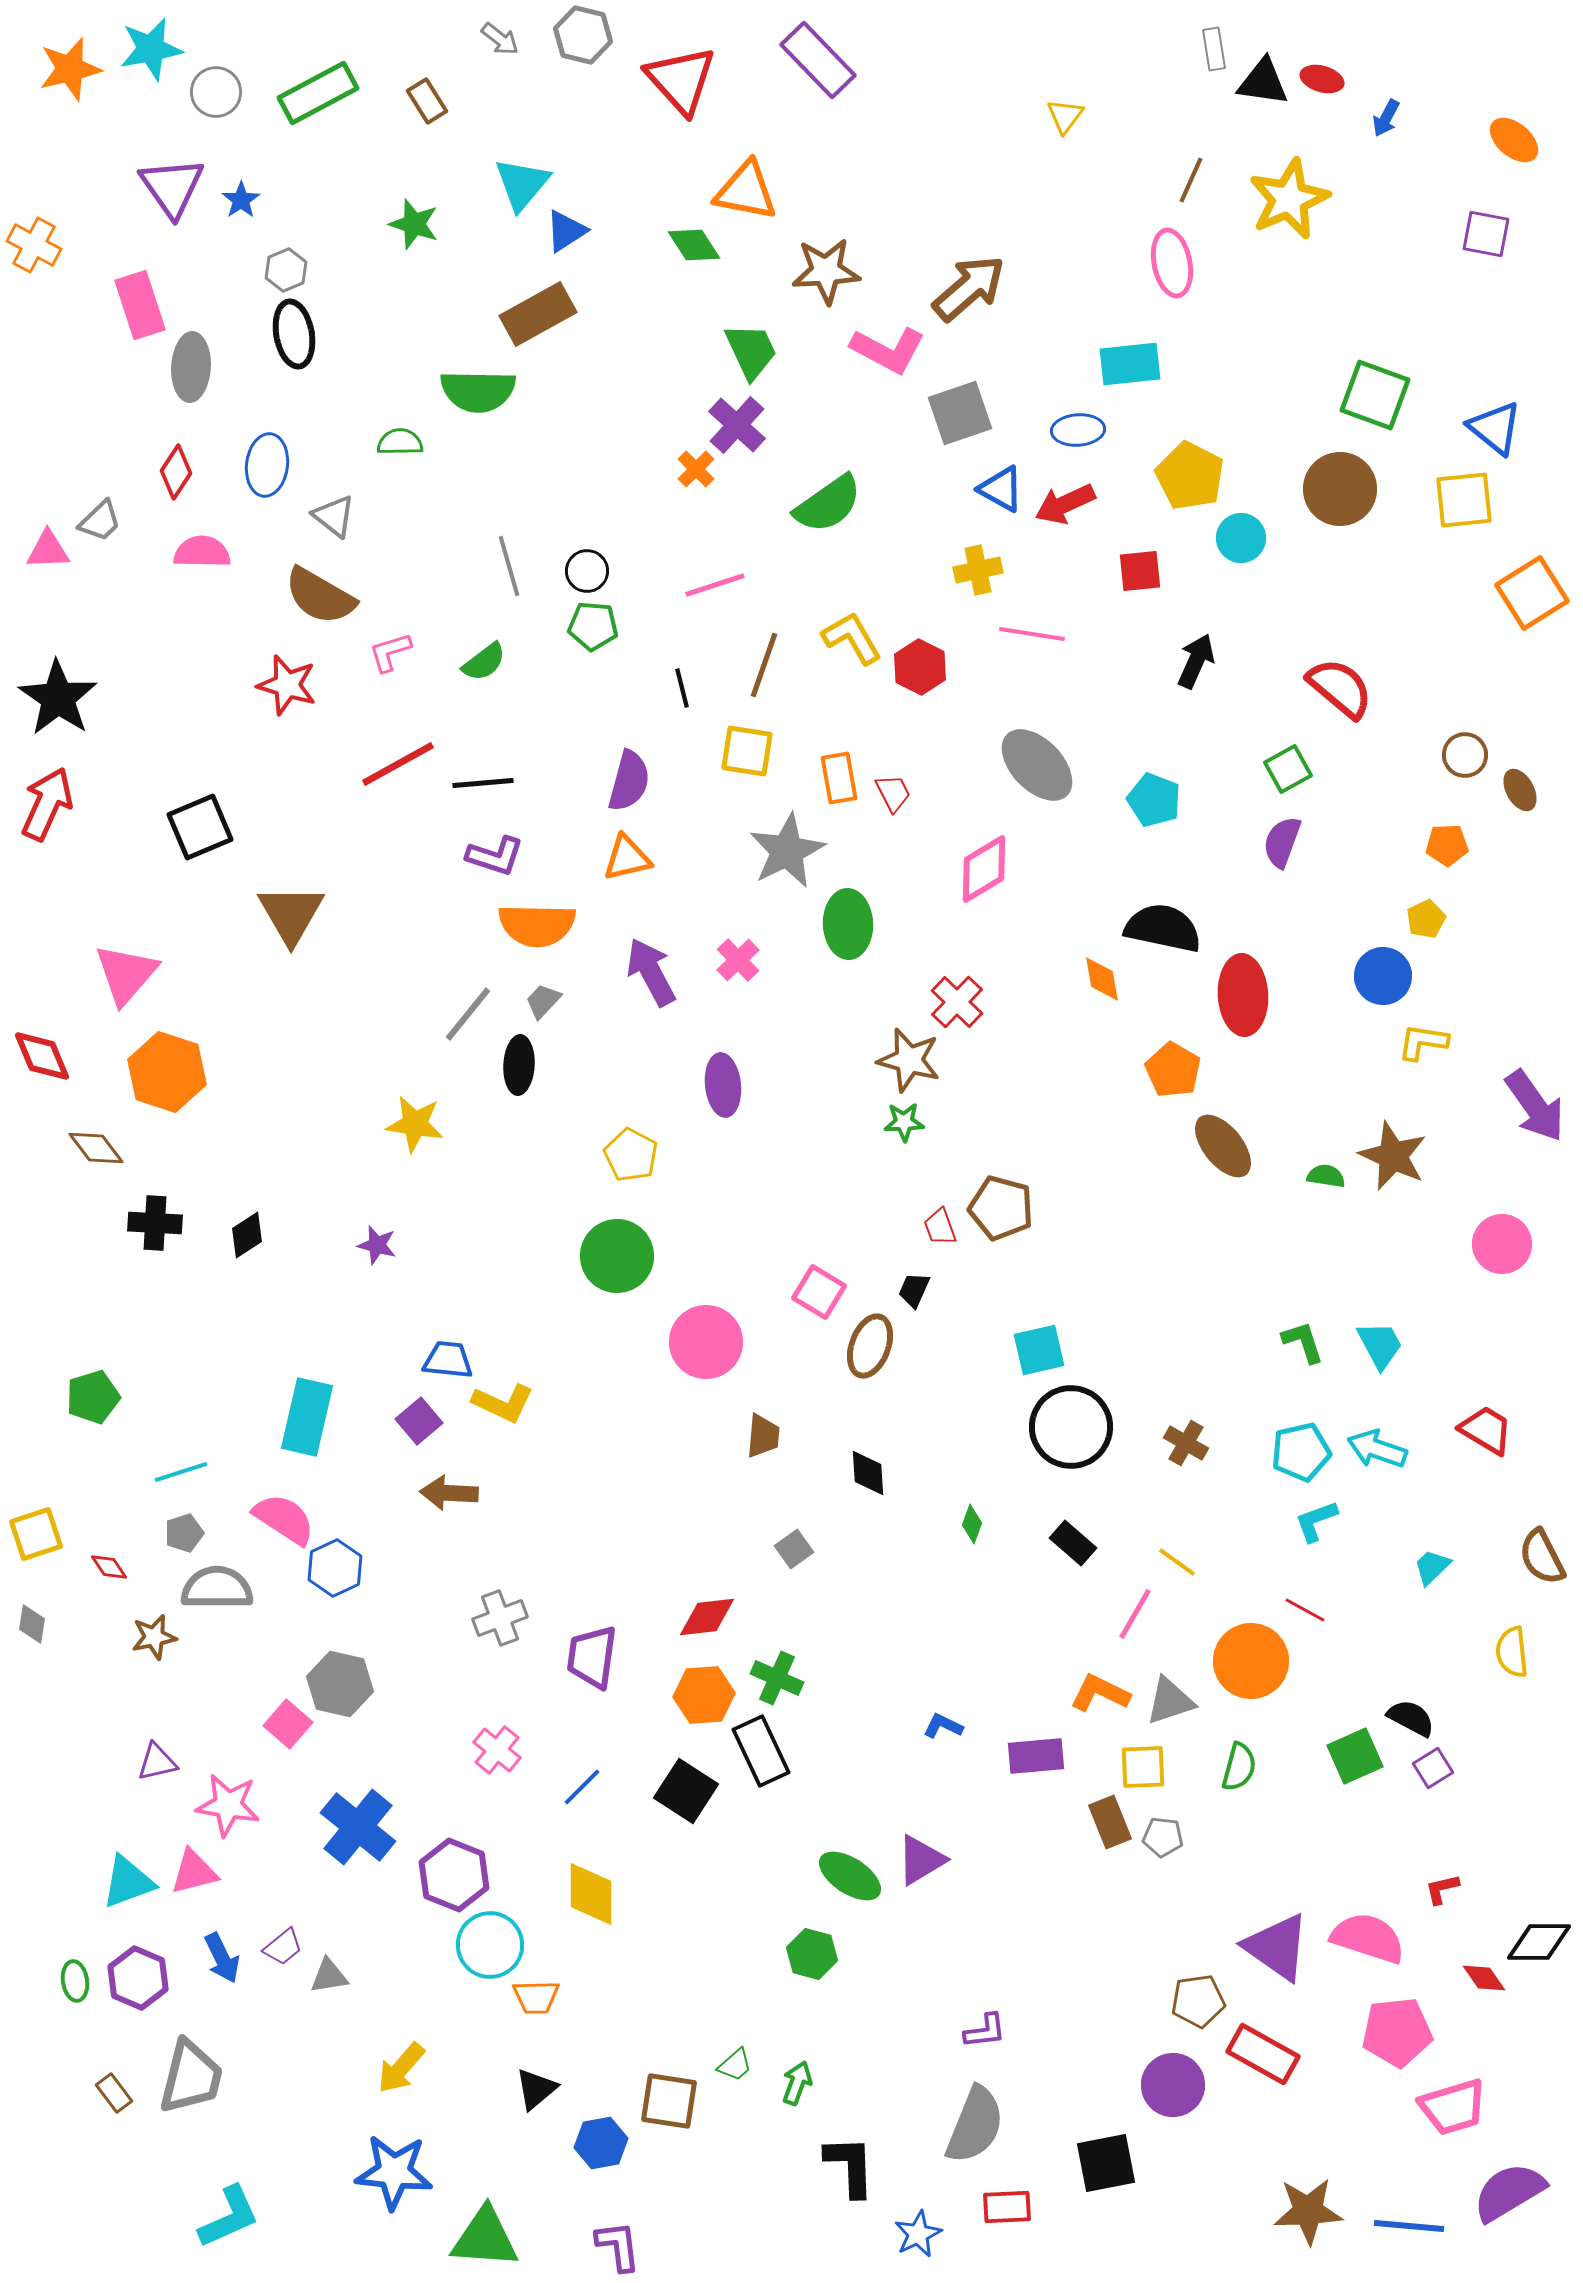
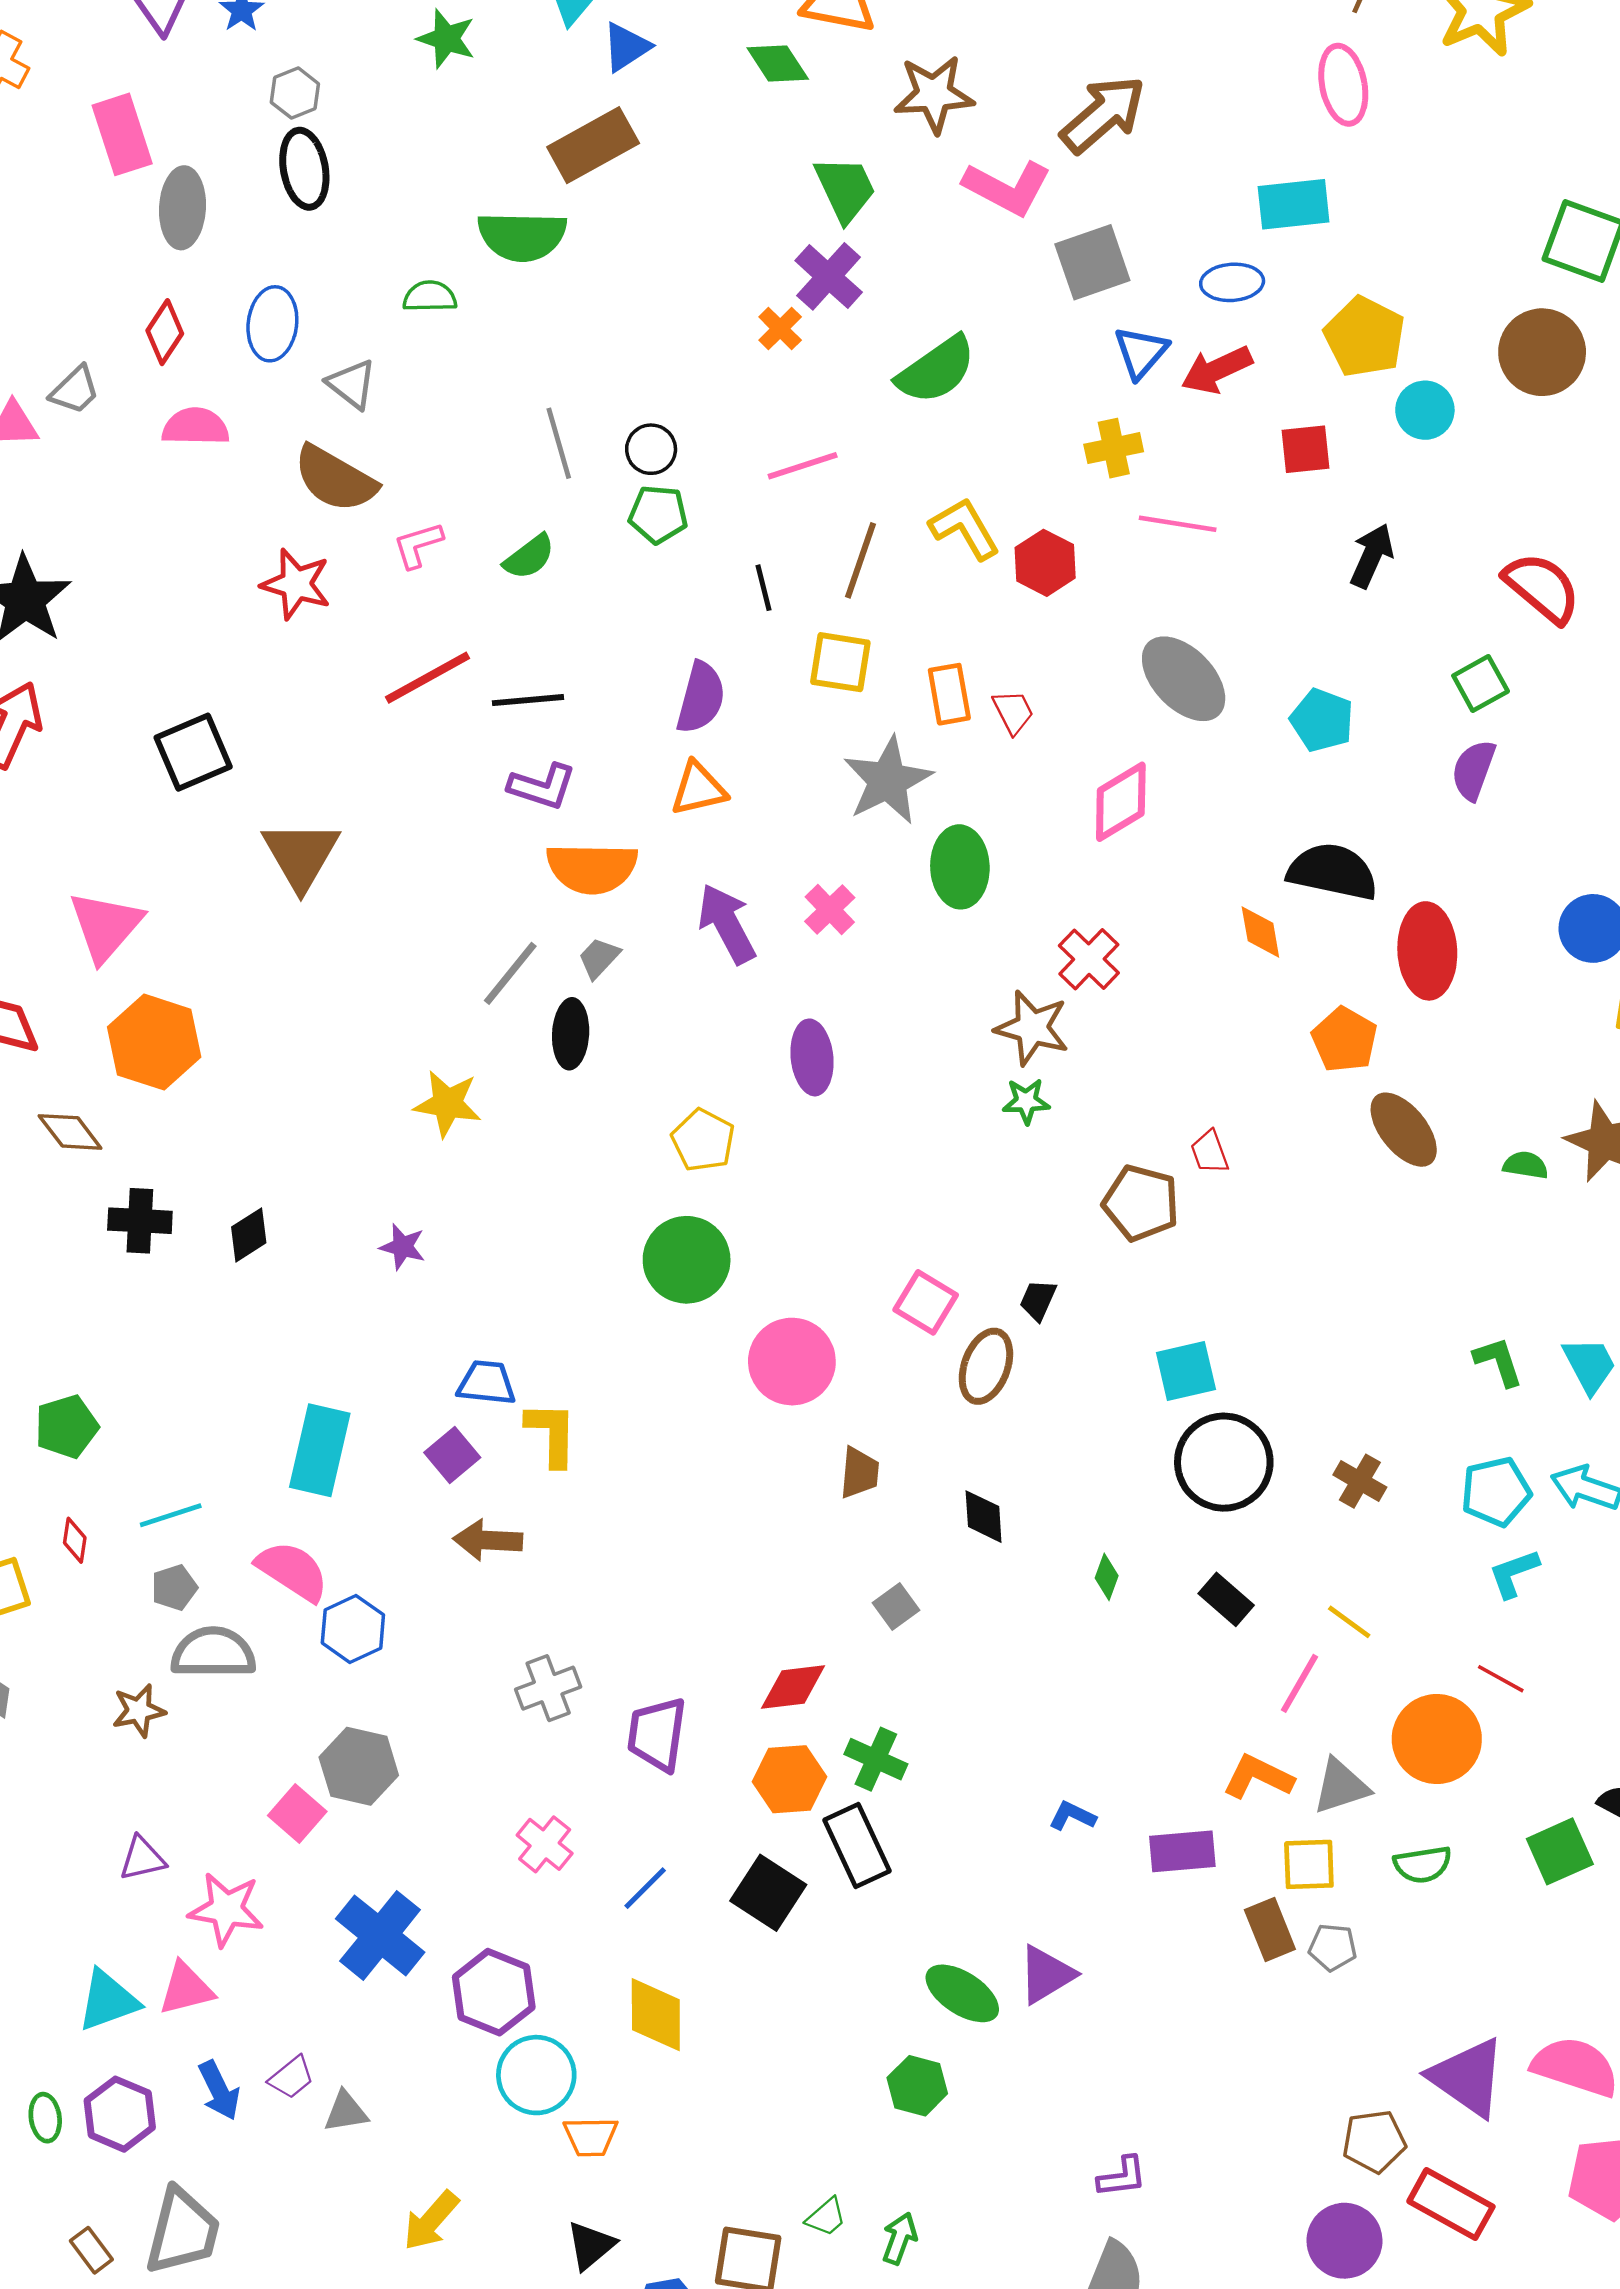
blue triangle: (1001, 489) -> (1141, 352), turned 42
red trapezoid: (940, 1227) -> (1210, 1152), moved
yellow L-shape: (503, 1403) -> (552, 1434), turned -114
red diamond: (109, 1567) -> (75, 1540), moved, turned 42
green semicircle: (1239, 1767) -> (1423, 1864), turned 66

